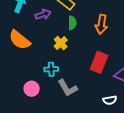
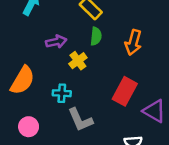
purple arrow: (43, 14) -> (56, 42), moved
orange semicircle: (20, 40) -> (22, 80), moved, turned -105
pink circle: (32, 89) -> (29, 127), moved

